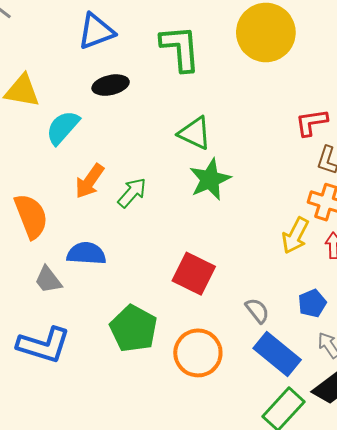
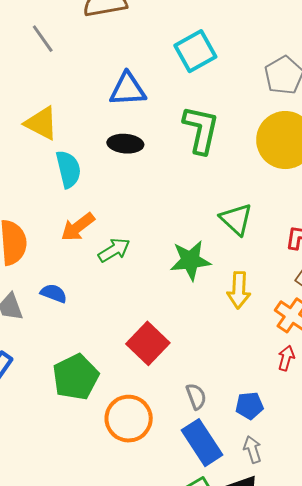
cyan semicircle: (63, 128) -> (68, 169), turned 108
green triangle: (195, 133) -> (236, 219), moved
yellow arrow: (295, 235) -> (239, 290), moved, turned -42
blue semicircle: (86, 253) -> (54, 293), size x0.7

